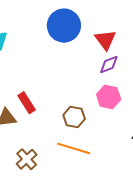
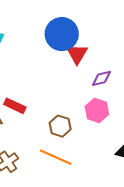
red triangle: (105, 40) -> (77, 54), moved
red rectangle: (27, 103) -> (15, 106), turned -40

